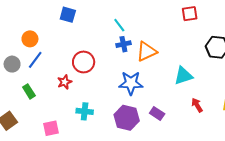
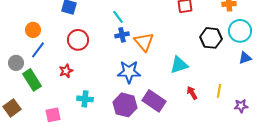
orange triangle: (147, 51) -> (144, 42), turned -45
red circle: (84, 62) -> (78, 40), moved
gray circle: (12, 64) -> (16, 63), moved
green rectangle: (29, 91) -> (32, 80), size x1.5
purple rectangle: (157, 113) -> (154, 101), size x1.6

